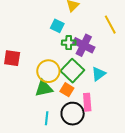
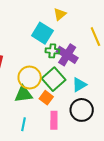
cyan square: (57, 26) -> (42, 33), size x1.5
pink rectangle: (87, 102) -> (54, 120), moved
black circle: (73, 114) -> (82, 110), moved

